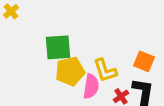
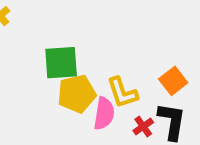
orange square: (144, 61) -> (173, 81), turned 30

